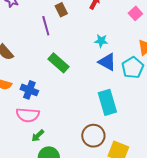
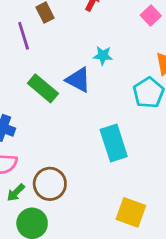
blue triangle: (107, 62) -> (78, 80), moved
brown circle: (93, 136) -> (50, 184), moved

